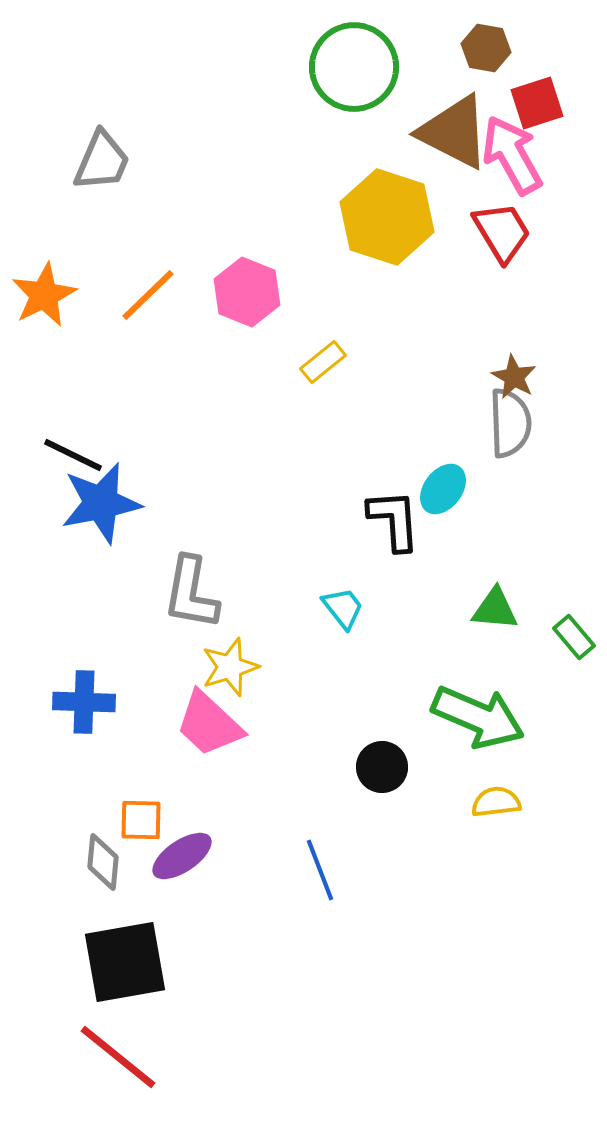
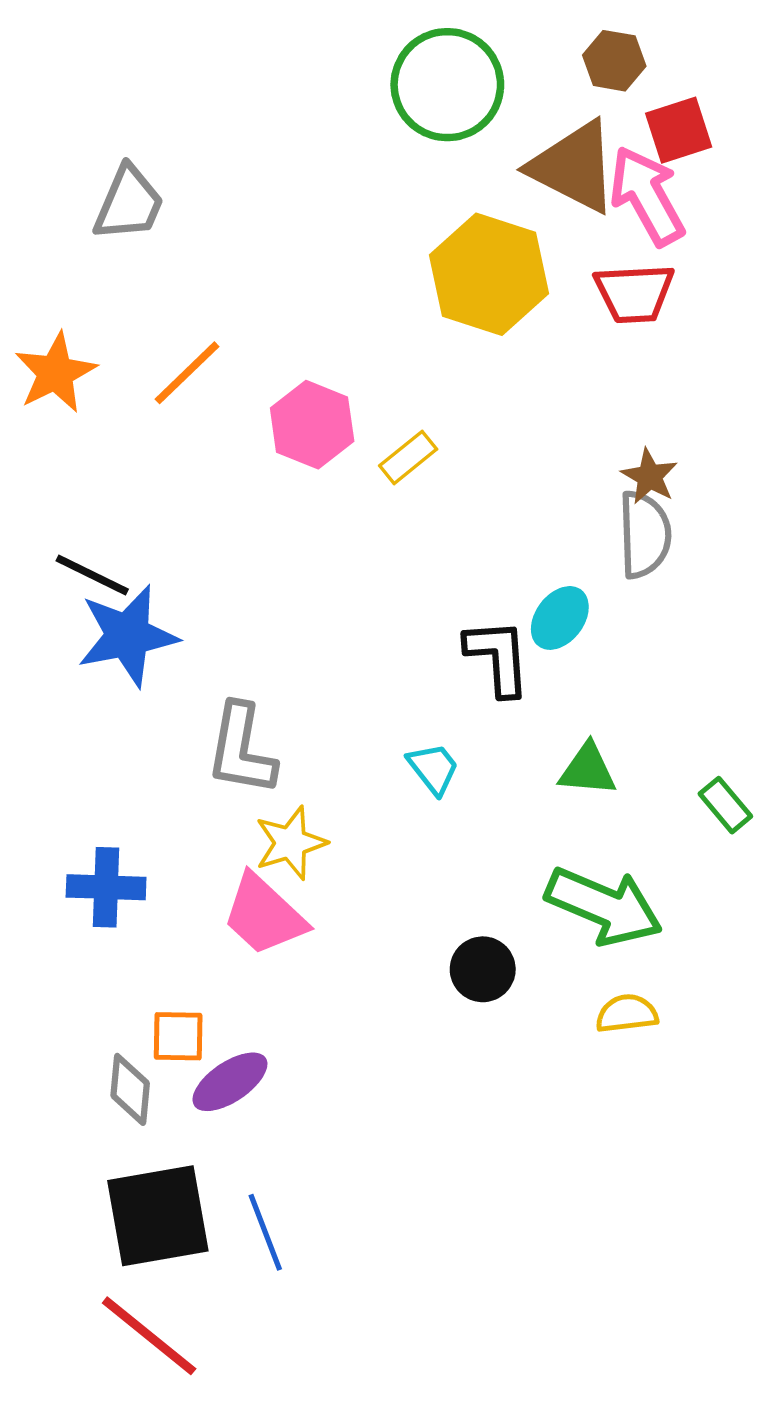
red trapezoid: (502, 232) -> (634, 293), turned 118
pink hexagon: (247, 292) -> (312, 425), moved
green triangle: (495, 609) -> (588, 770), moved
blue line: (320, 870) -> (265, 1232), moved

